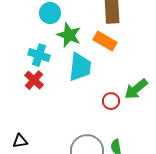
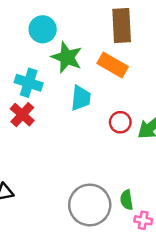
cyan trapezoid: (80, 67) -> (81, 98), size x0.7
red circle: (111, 101) -> (120, 122), moved

